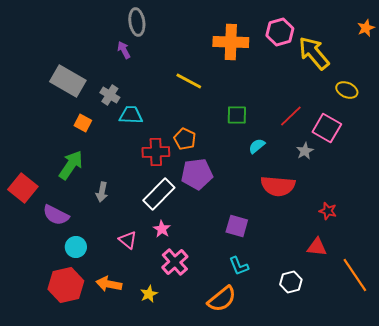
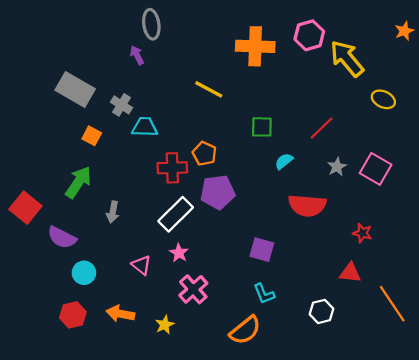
pink square: (327, 128) -> (376, 169), moved
red hexagon: (66, 285) -> (73, 315), size x0.7

